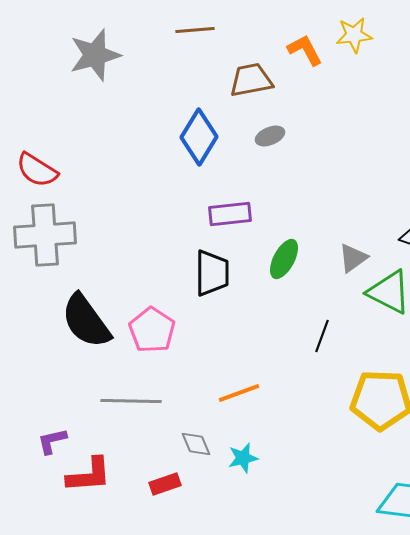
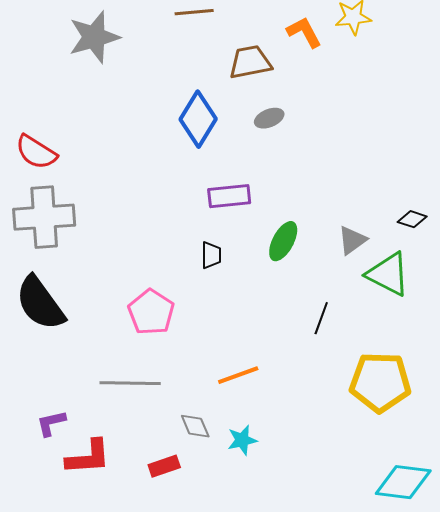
black trapezoid: (212, 273) -> (211, 255), size x0.6
black semicircle: (86, 321) -> (40, 303), moved

